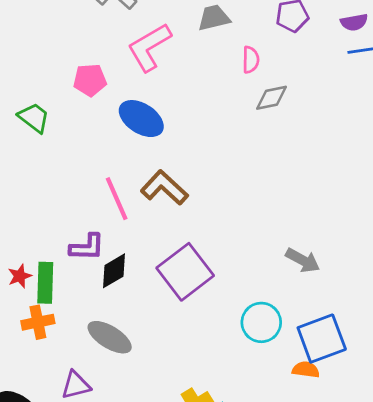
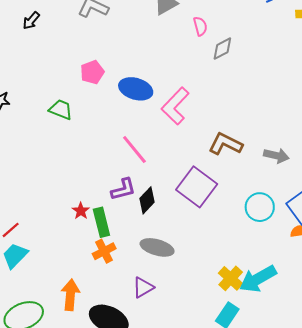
pink L-shape: (149, 47) -> (175, 106), moved
brown L-shape: (164, 188) -> (225, 144), moved
red star: (20, 276) -> (81, 211), moved

